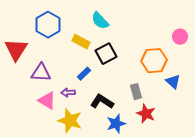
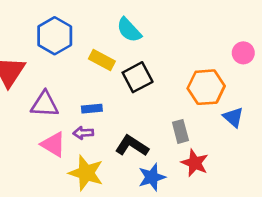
blue rectangle: (84, 74) -> (92, 109), moved, turned 40

